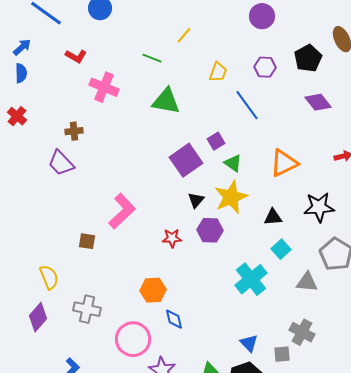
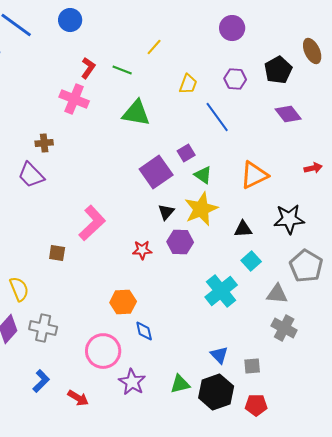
red L-shape: (76, 56) -> (88, 68), moved, turned -85
gray cross: (87, 309) -> (43, 328), moved
gray cross: (302, 332) -> (284, 328), moved

